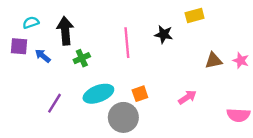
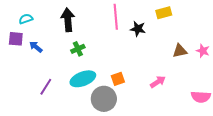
black arrow: (65, 31) -> (68, 20), moved
pink line: (127, 43) -> (116, 17), moved
green cross: (82, 58) -> (78, 49), moved

